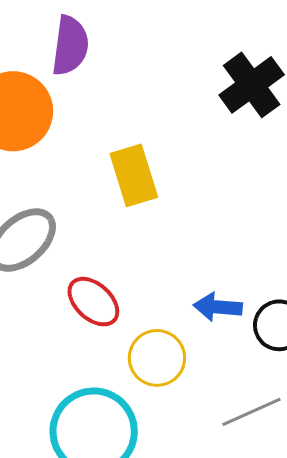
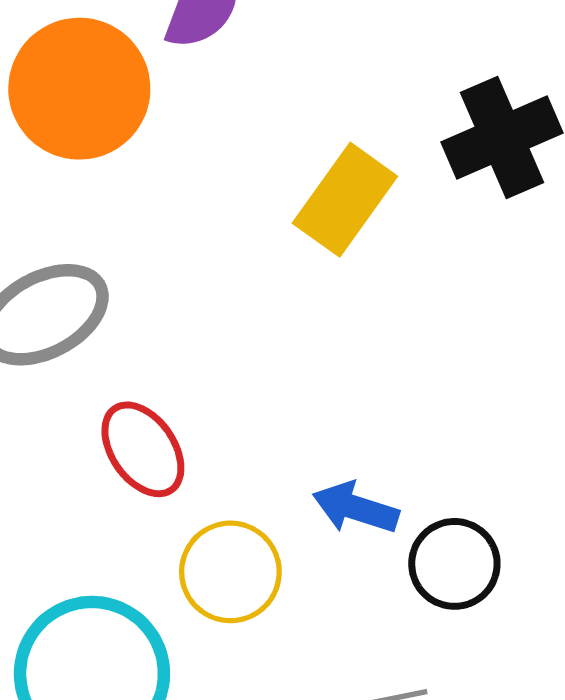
yellow rectangle: (134, 175) -> (345, 200), moved, turned 40

